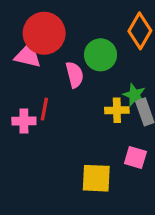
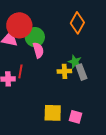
green circle: (101, 55) -> (35, 37), moved
pink square: (135, 158) -> (76, 117), moved

